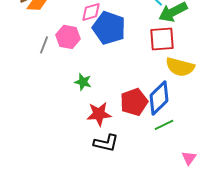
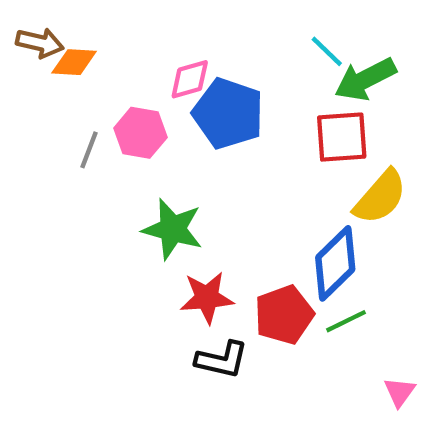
yellow semicircle: (180, 67) -> (380, 197), turned -64
green star: (83, 82) -> (173, 229), size x1.6
red pentagon: (134, 102) -> (284, 315), moved

